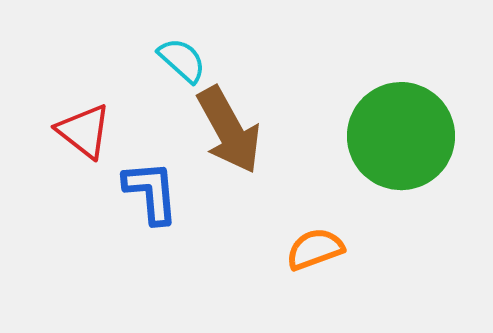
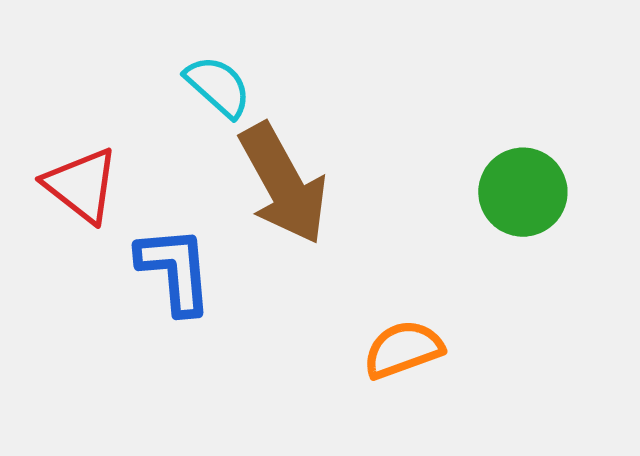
green circle: (401, 136) -> (523, 192), size x0.6

